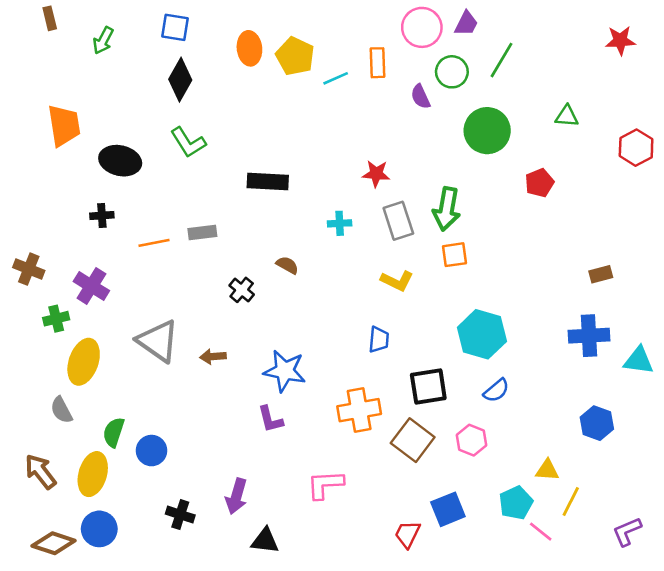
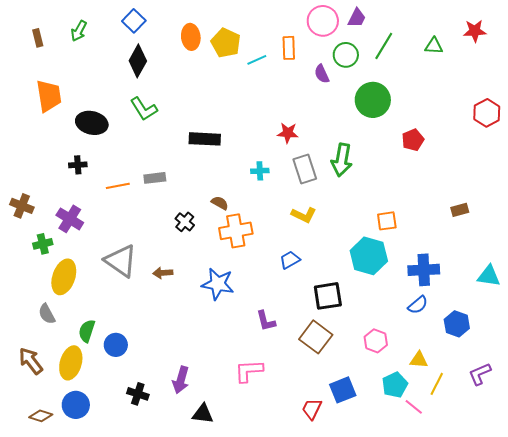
brown rectangle: (50, 18) -> (38, 38), moved
blue square: (175, 27) -> (134, 21), turned 35
green triangle: (567, 116) -> (434, 46), moved
orange square: (454, 255) -> (387, 221), moved
blue cross: (589, 336) -> (424, 270), moved
blue trapezoid: (379, 340) -> (290, 260), turned -125
blue semicircle: (496, 390) -> (418, 305), moved
orange cross: (359, 410) -> (236, 231), moved
purple L-shape: (270, 419) -> (266, 321), moved
pink hexagon: (471, 440) -> (376, 341), moved
purple L-shape: (627, 532) -> (480, 374), moved
brown diamond: (54, 543) -> (41, 416), size x0.7

